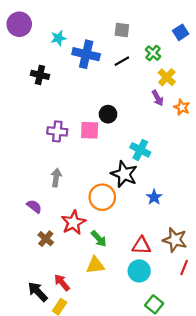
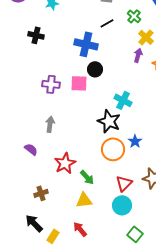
blue cross: (86, 54) -> (86, 44), moved
purple arrow: (158, 98) -> (138, 55), turned -136
orange circle: (102, 197) -> (113, 149), moved
brown cross: (46, 239) -> (41, 193), moved, turned 32
red triangle: (141, 246) -> (124, 183), turned -48
red arrow: (62, 282) -> (80, 229), moved

